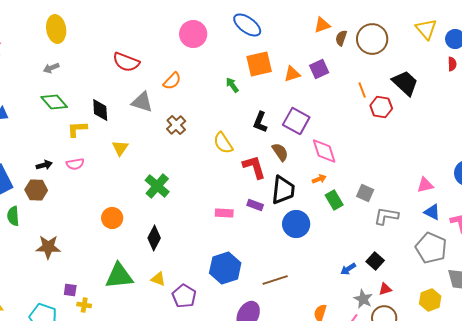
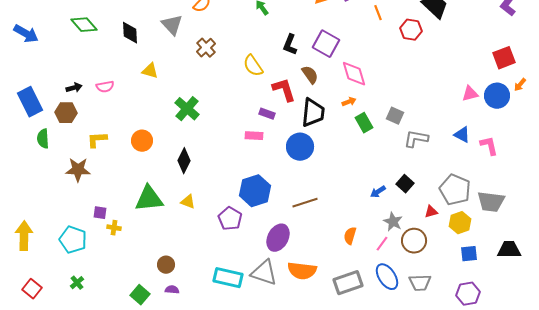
orange line: (362, 90) -> (378, 13), moved
gray triangle: (142, 102) -> (172, 25), turned 30
yellow L-shape: (77, 129) -> (97, 140), moved
yellow triangle: (120, 148) -> (150, 71), turned -48
pink triangle: (425, 185) -> (470, 94), moved
purple rectangle: (255, 205) -> (267, 114), moved
blue circle: (296, 224) -> (300, 147), moved
gray pentagon: (431, 248) -> (455, 190), moved
red triangle: (385, 289) -> (431, 212), moved
purple pentagon: (184, 296) -> (230, 219), moved

